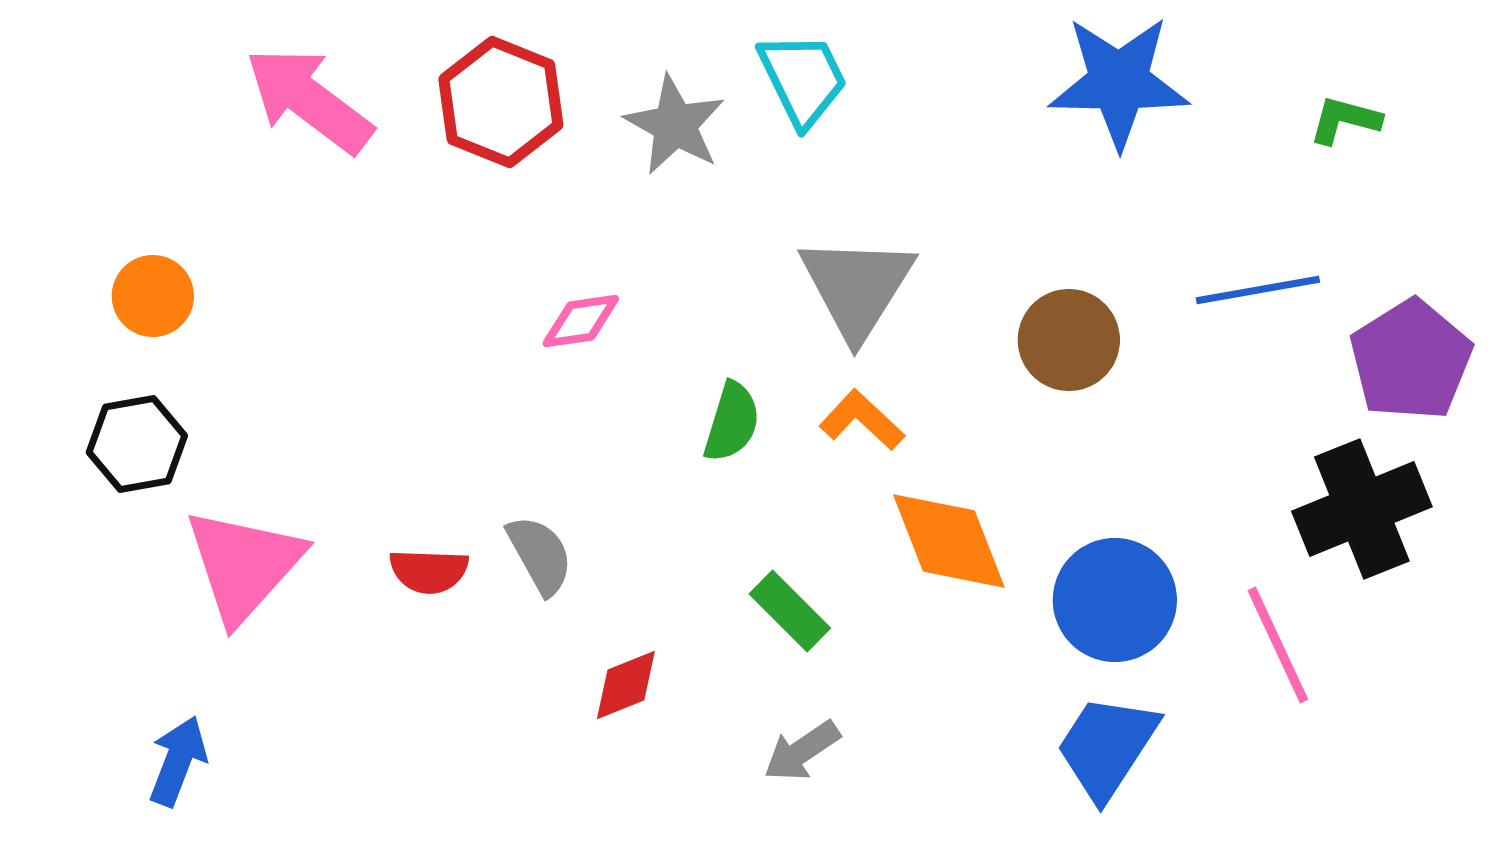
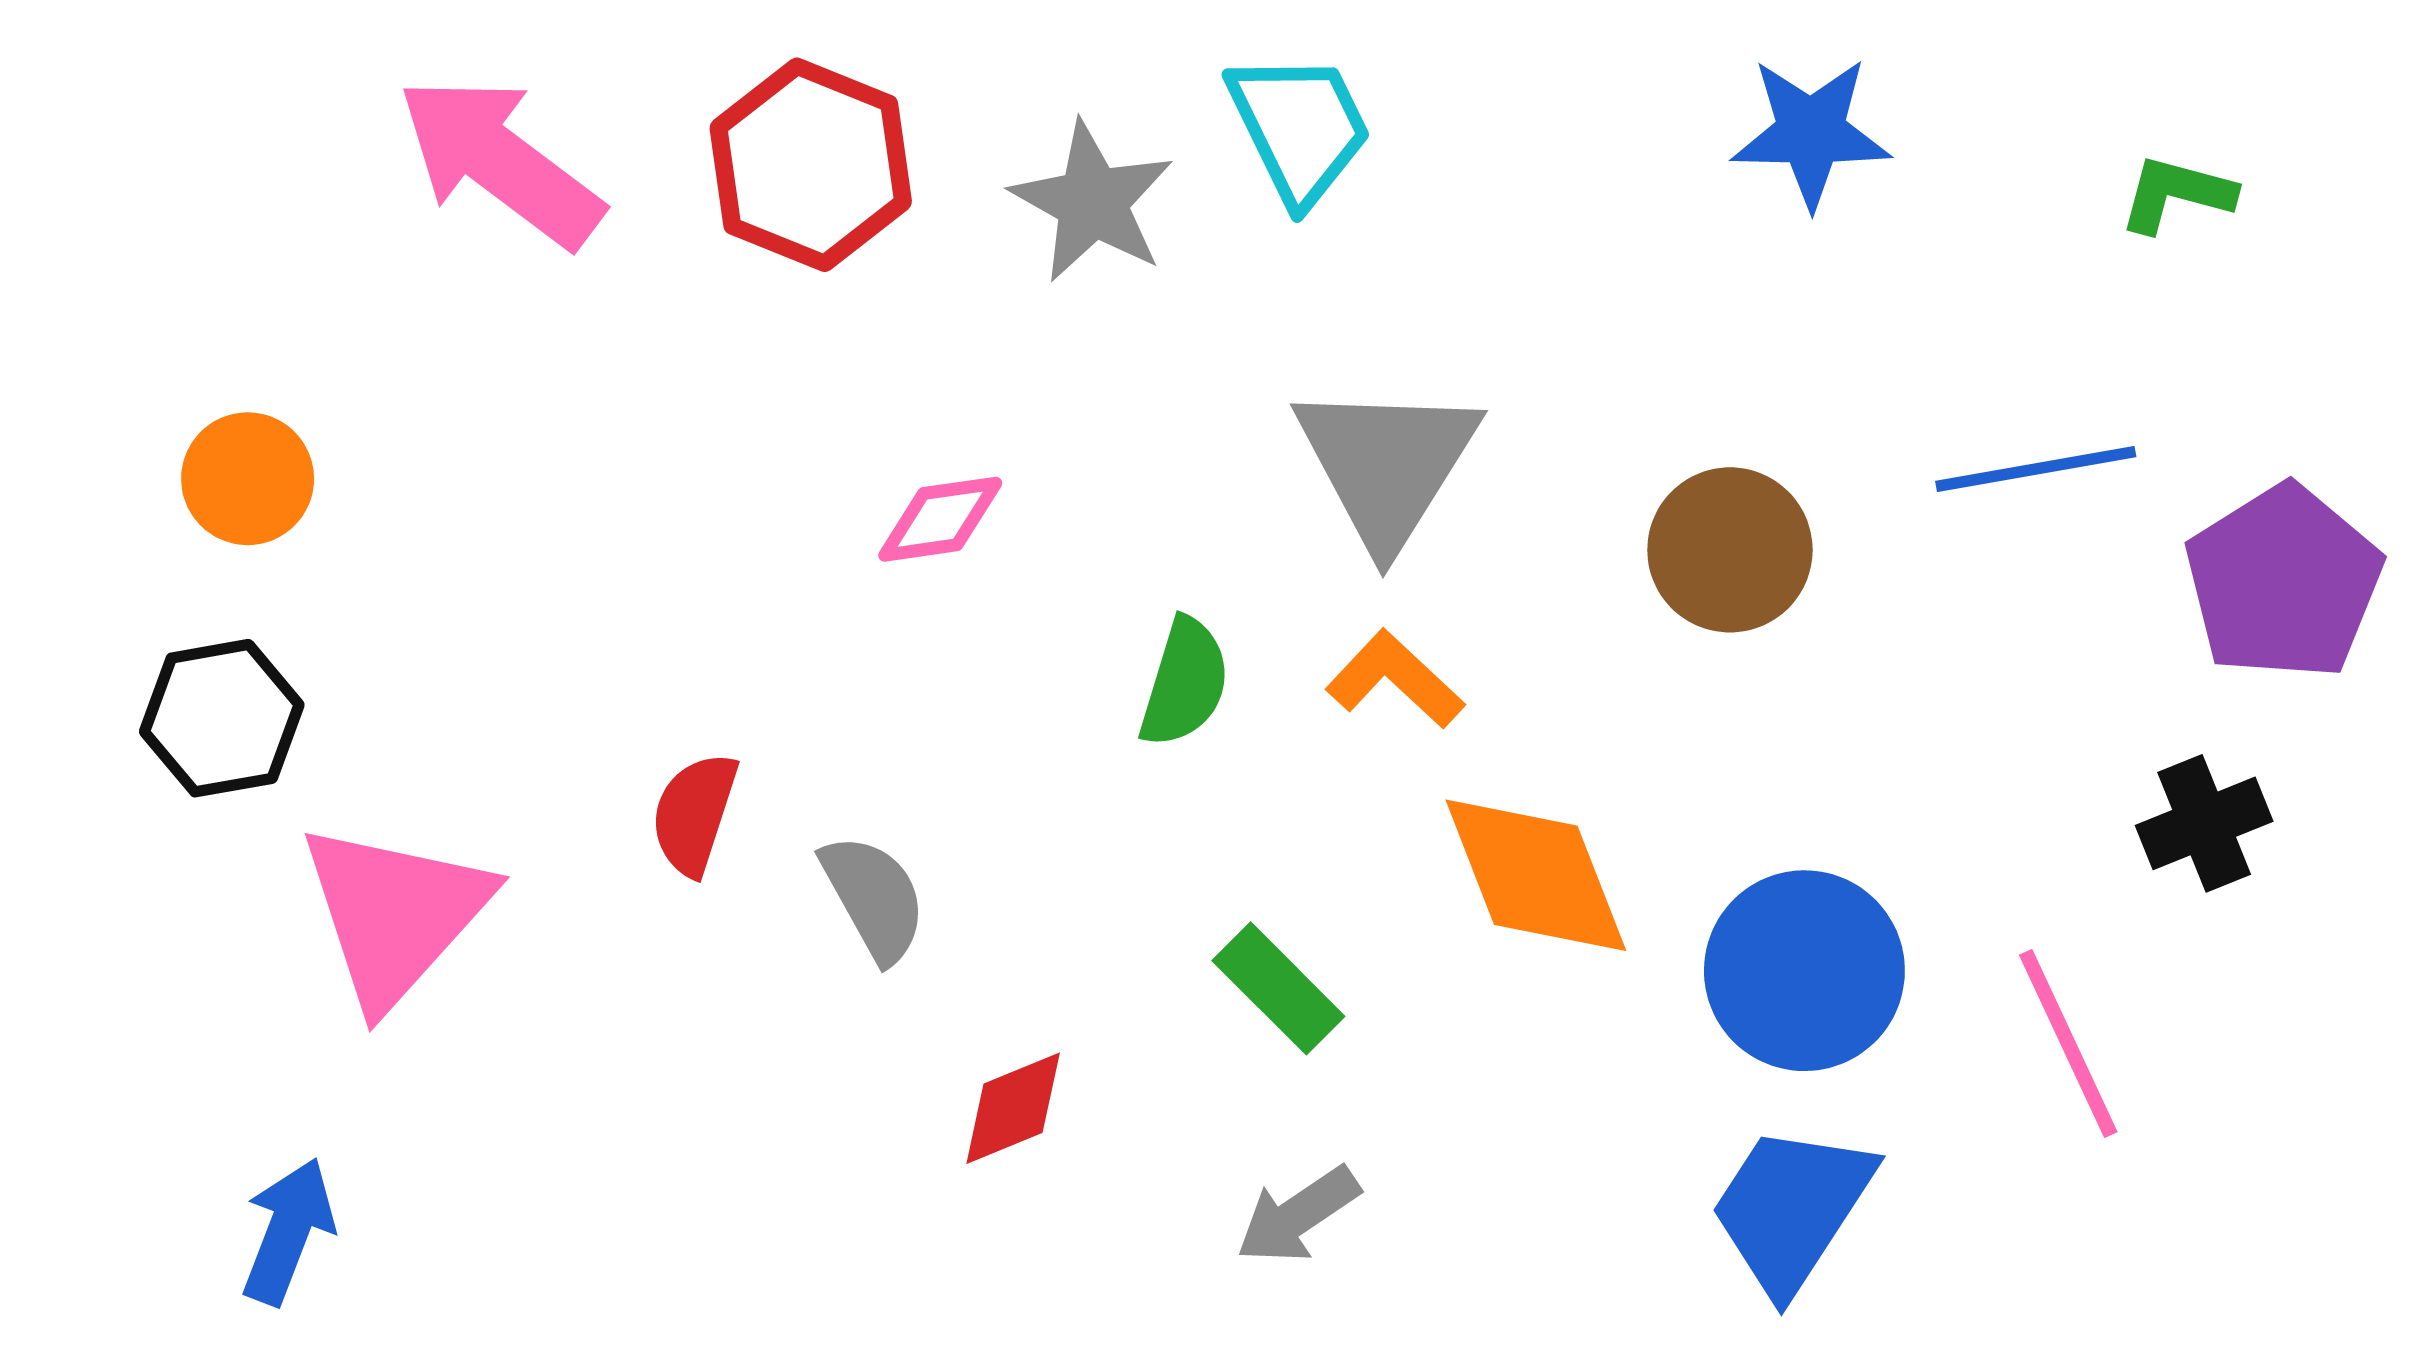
blue star: (1119, 82) -> (1811, 132), size x0.7
black cross: (1362, 509) -> (2204, 823), size x0.6
red semicircle: (429, 571) -> (694, 814), moved, turned 106

